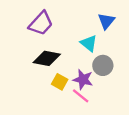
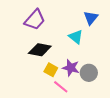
gray circle: (103, 65) -> (89, 73), moved
pink line: (81, 96) -> (61, 87), moved

